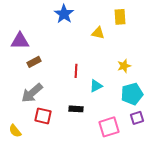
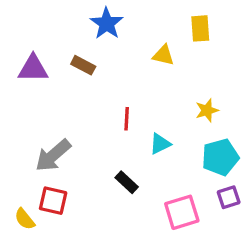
brown rectangle: (34, 62) -> (83, 65), moved, turned 56
black rectangle: (76, 109) -> (127, 182), turned 40
red square: (43, 116) -> (53, 201), moved

